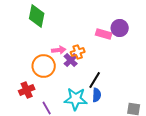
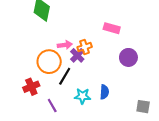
purple circle: (120, 28) -> (128, 57), moved
black line: (95, 80) -> (65, 76), moved
cyan star: (76, 99) -> (82, 96), size x0.7

